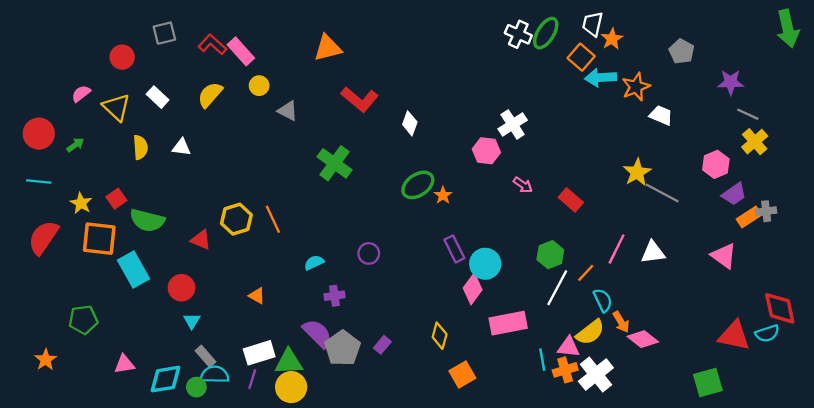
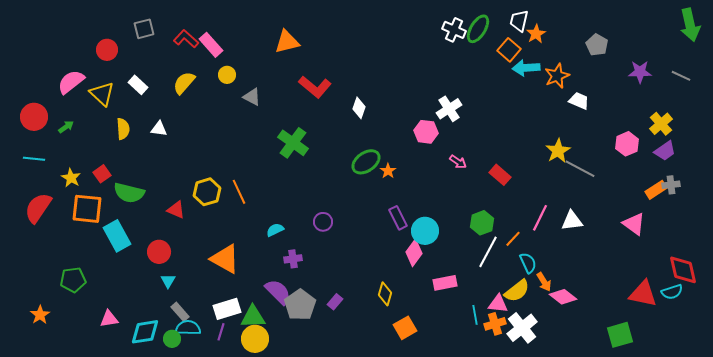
pink semicircle: (81, 94) -> (71, 82), size x1.6
gray line: (748, 114) -> (681, 76), moved
purple trapezoid: (734, 194) -> (665, 151), moved
orange triangle: (257, 296) -> (225, 259), size x2.0
pink rectangle: (508, 323) -> (445, 283), size x0.7

